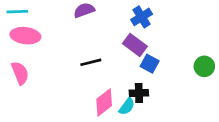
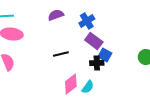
blue cross: (142, 17) -> (87, 21), moved
black cross: (139, 93) -> (97, 63), moved

